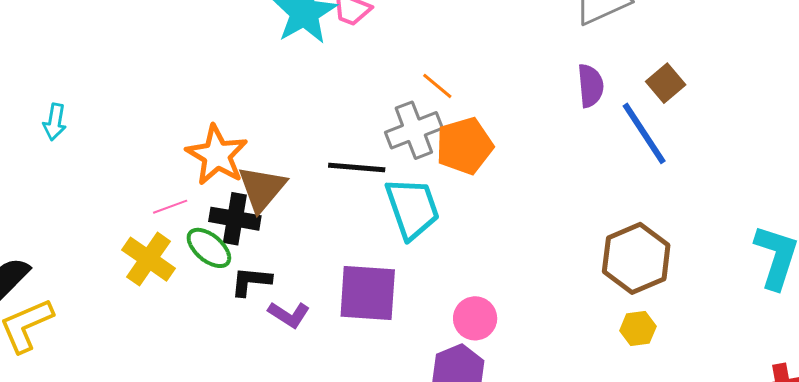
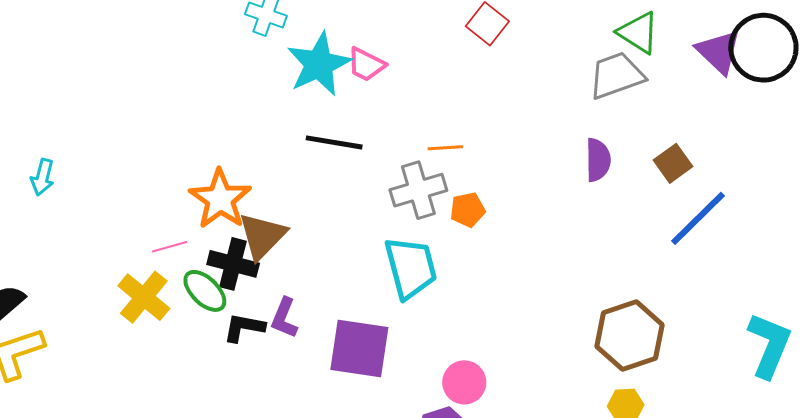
orange line: (437, 86) -> (445, 148), turned -48
cyan arrow: (55, 122) -> (43, 177), moved
blue line: (644, 133) -> (698, 218), moved, turned 74
orange pentagon: (464, 146) -> (468, 210), size x0.6
black line: (357, 167) -> (334, 142), moved
purple L-shape: (289, 315) -> (284, 318), moved, turned 75

